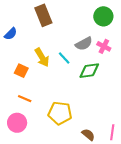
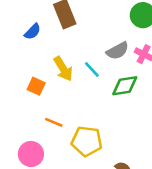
blue semicircle: (11, 34) -> (33, 32), moved
orange line: (25, 99) -> (54, 122), moved

